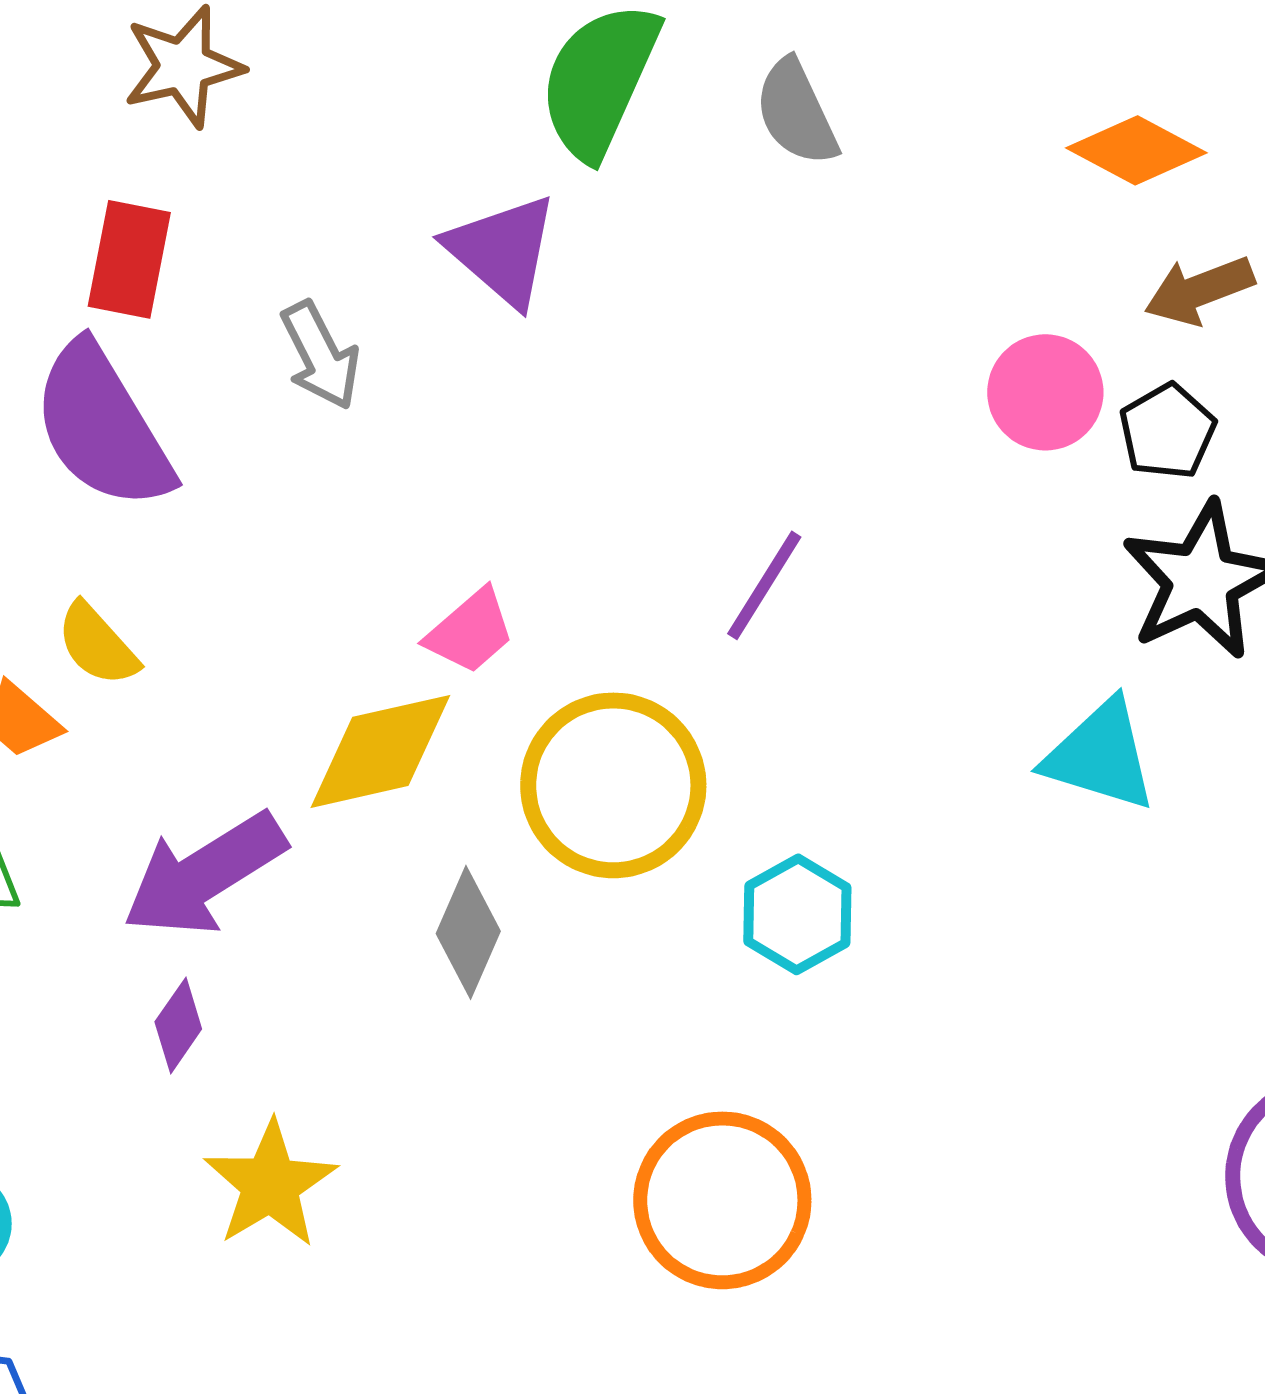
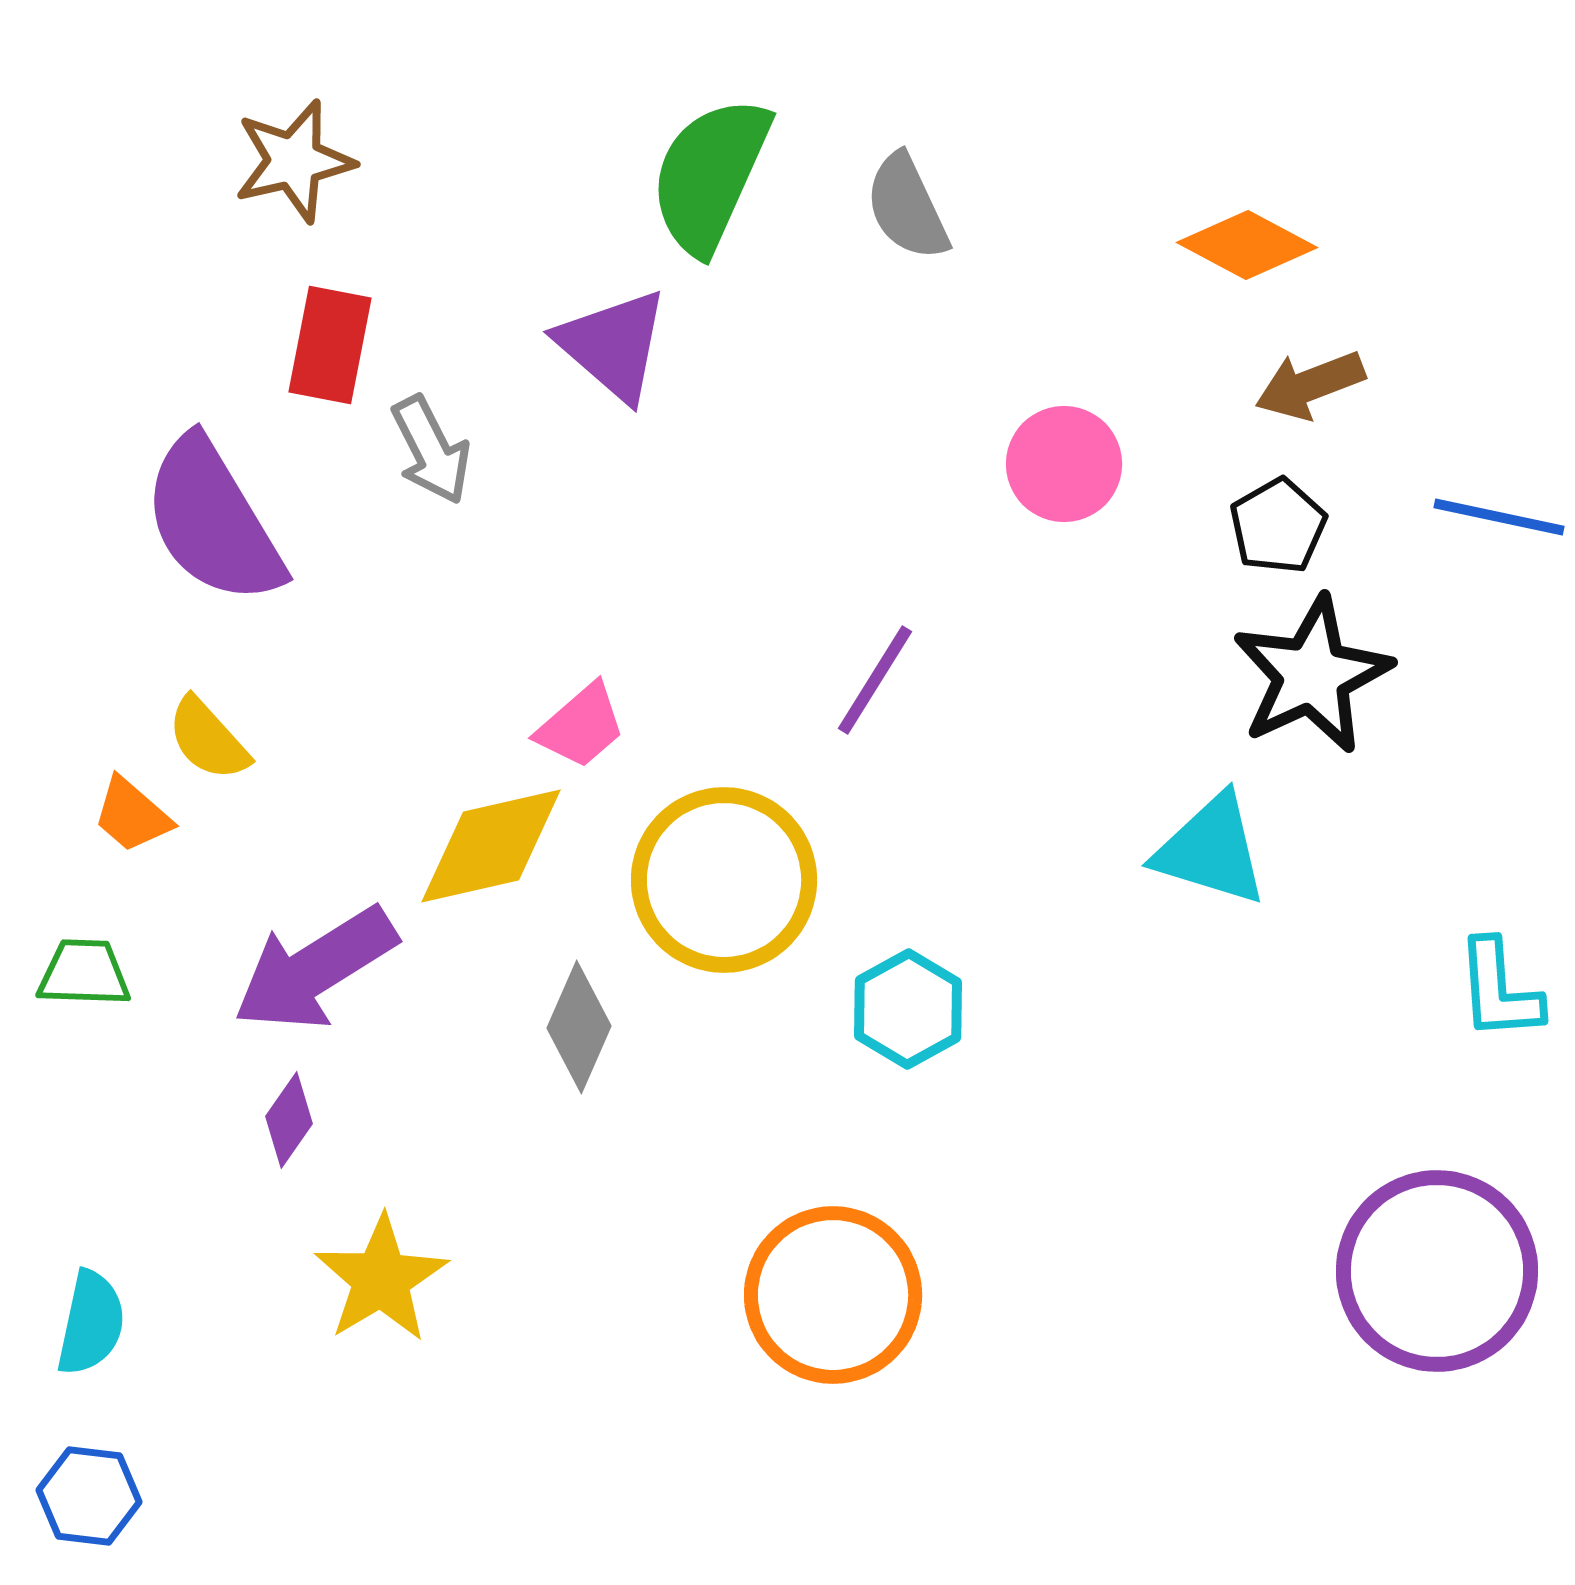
red rectangle: (129, 259) -> (330, 345), moved
pink circle: (1045, 392) -> (1064, 464), moved

